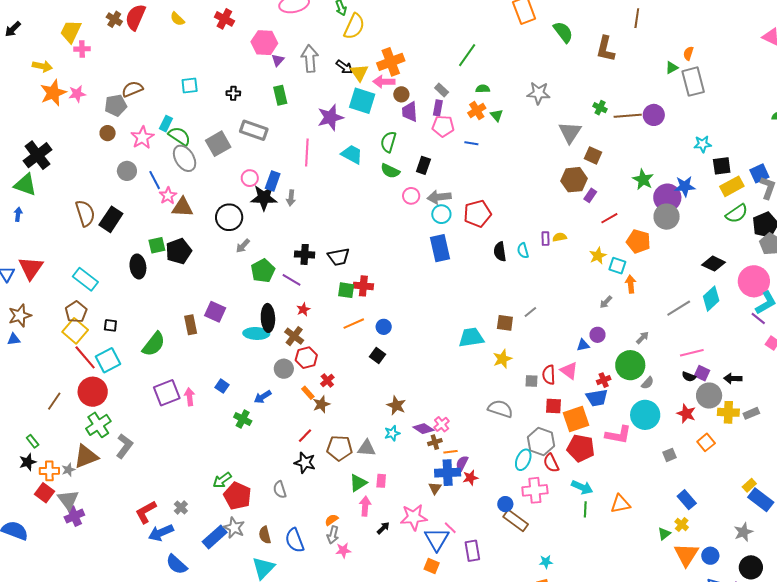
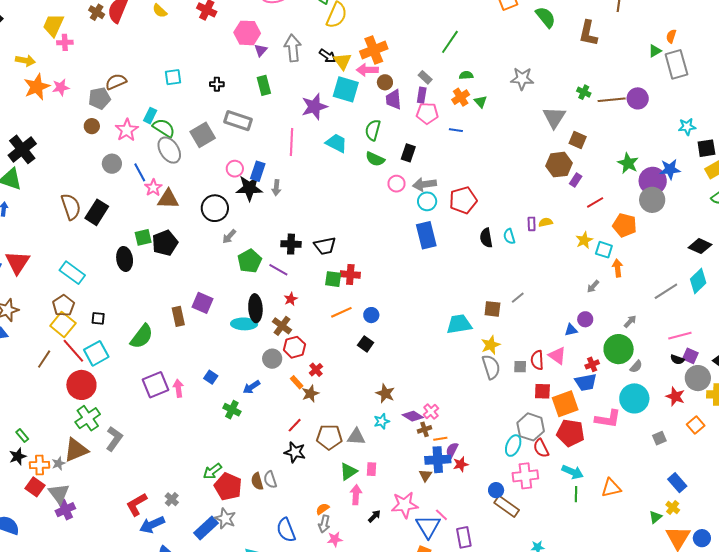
brown line: (54, 401) -> (44, 359), moved
gray semicircle: (500, 409) -> (491, 367), moved, turned 55
brown semicircle: (265, 535) -> (257, 481), moved

